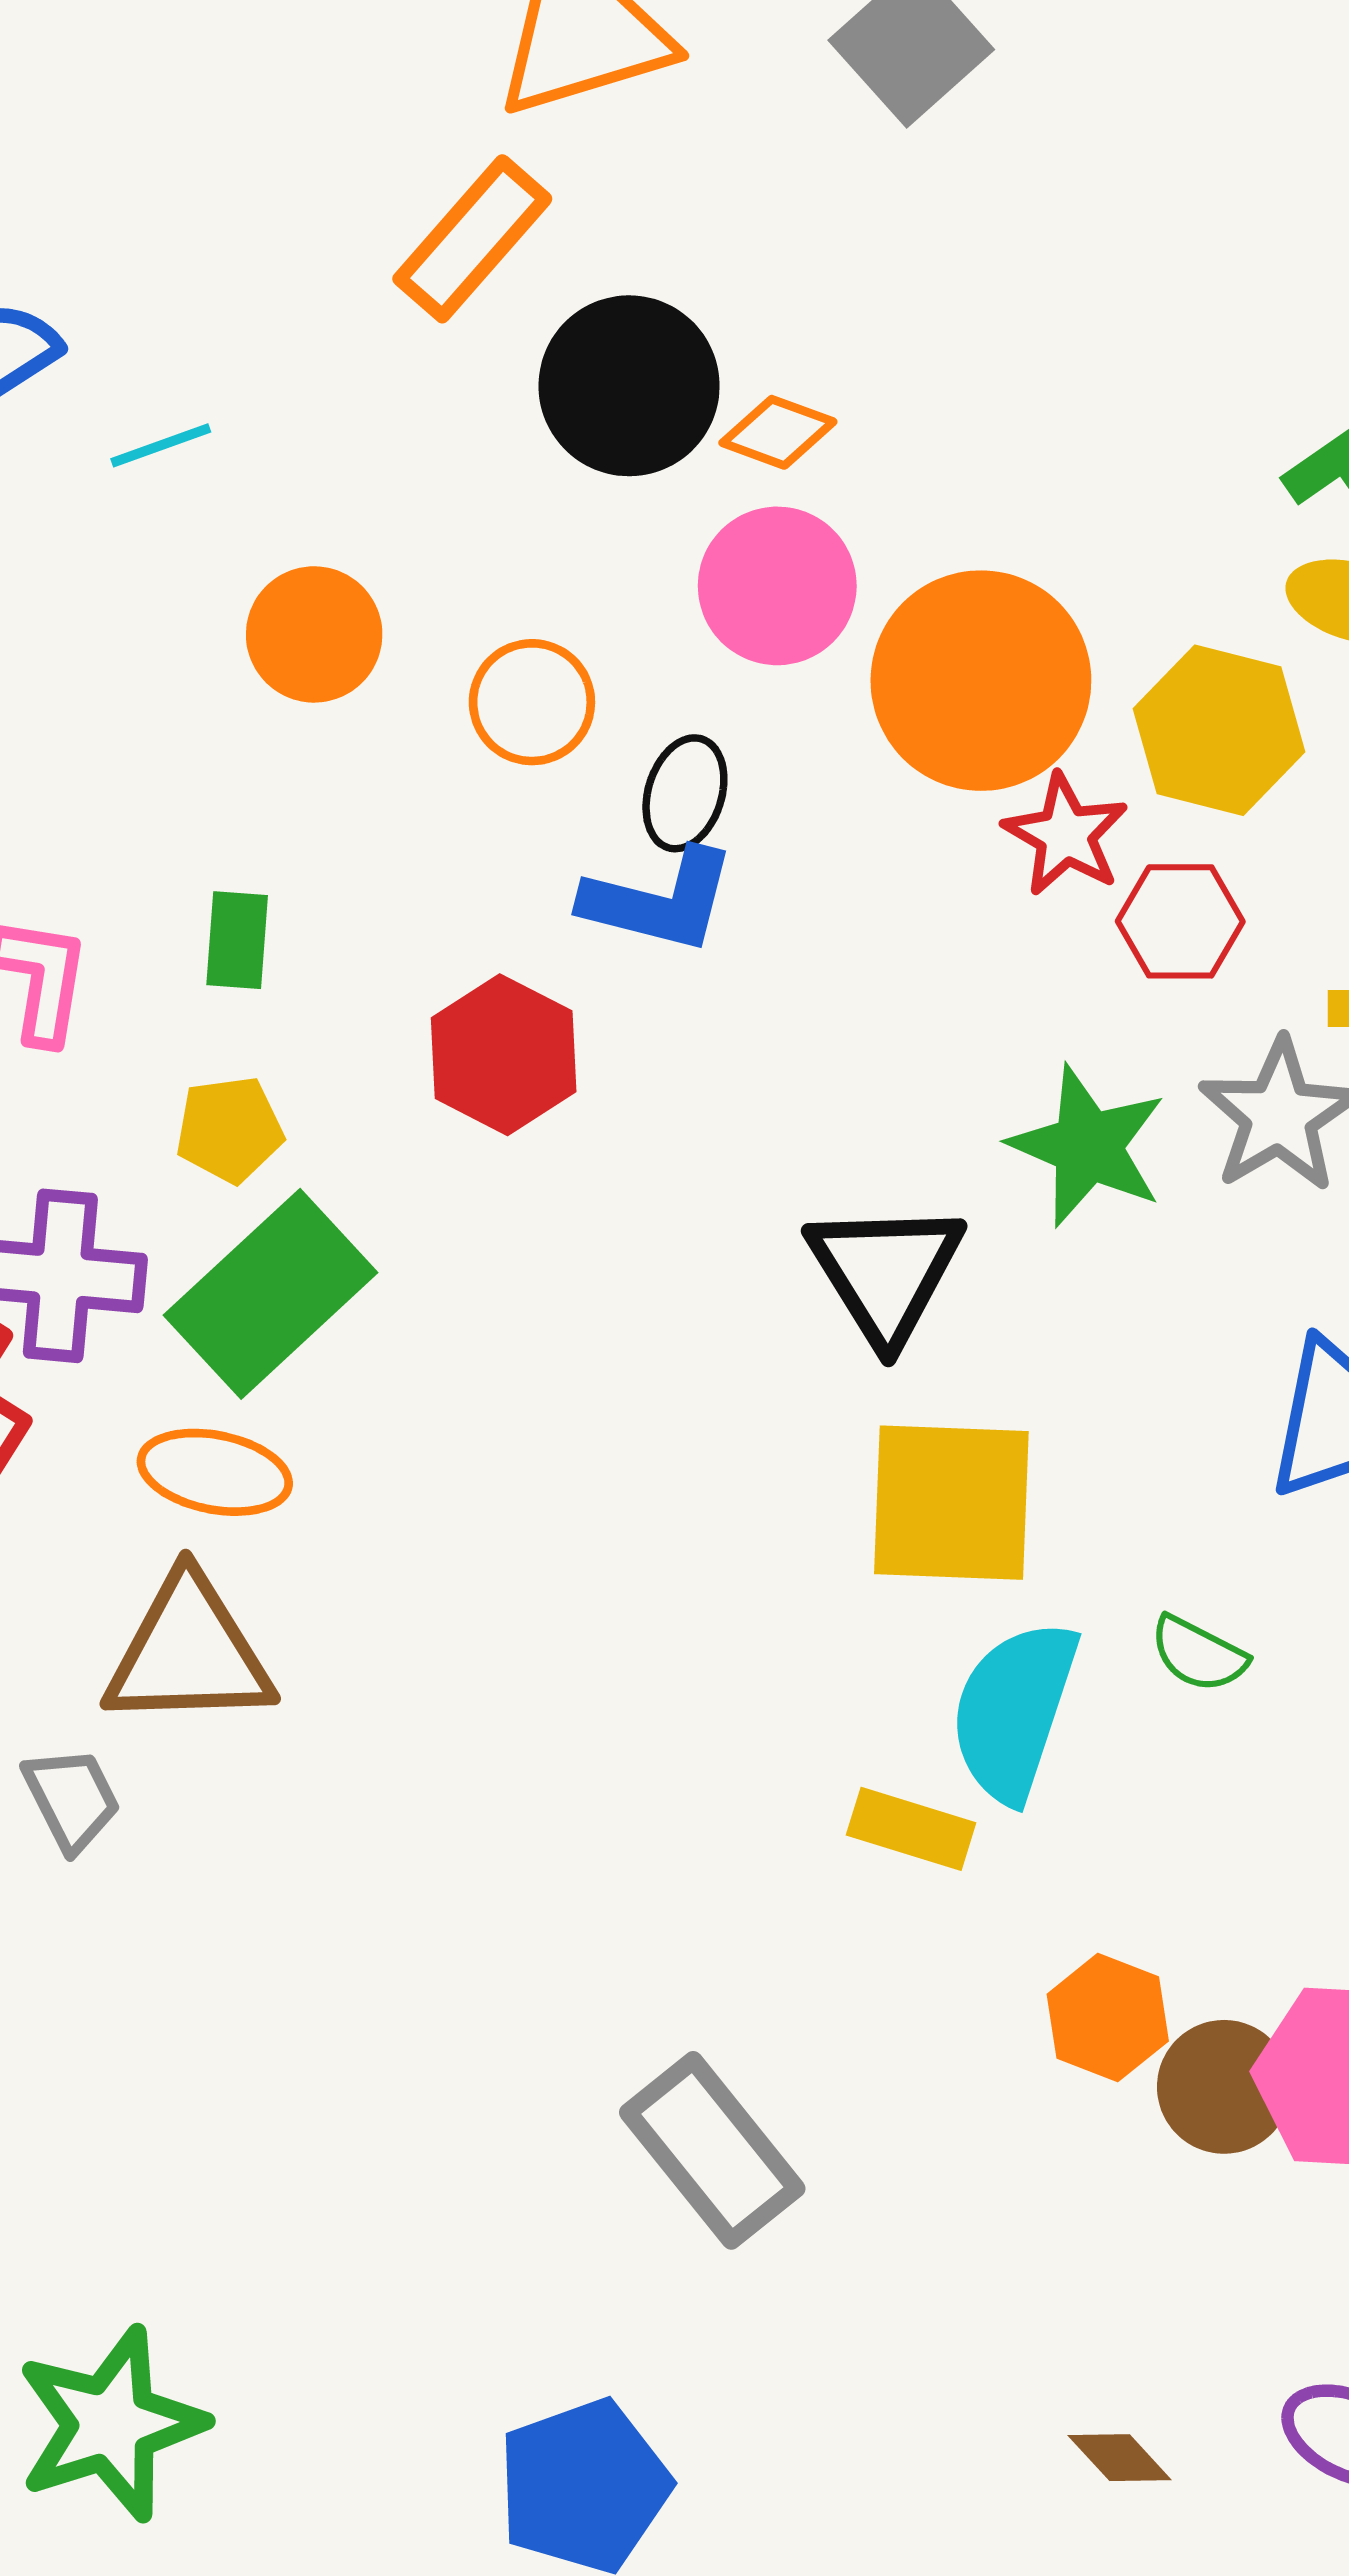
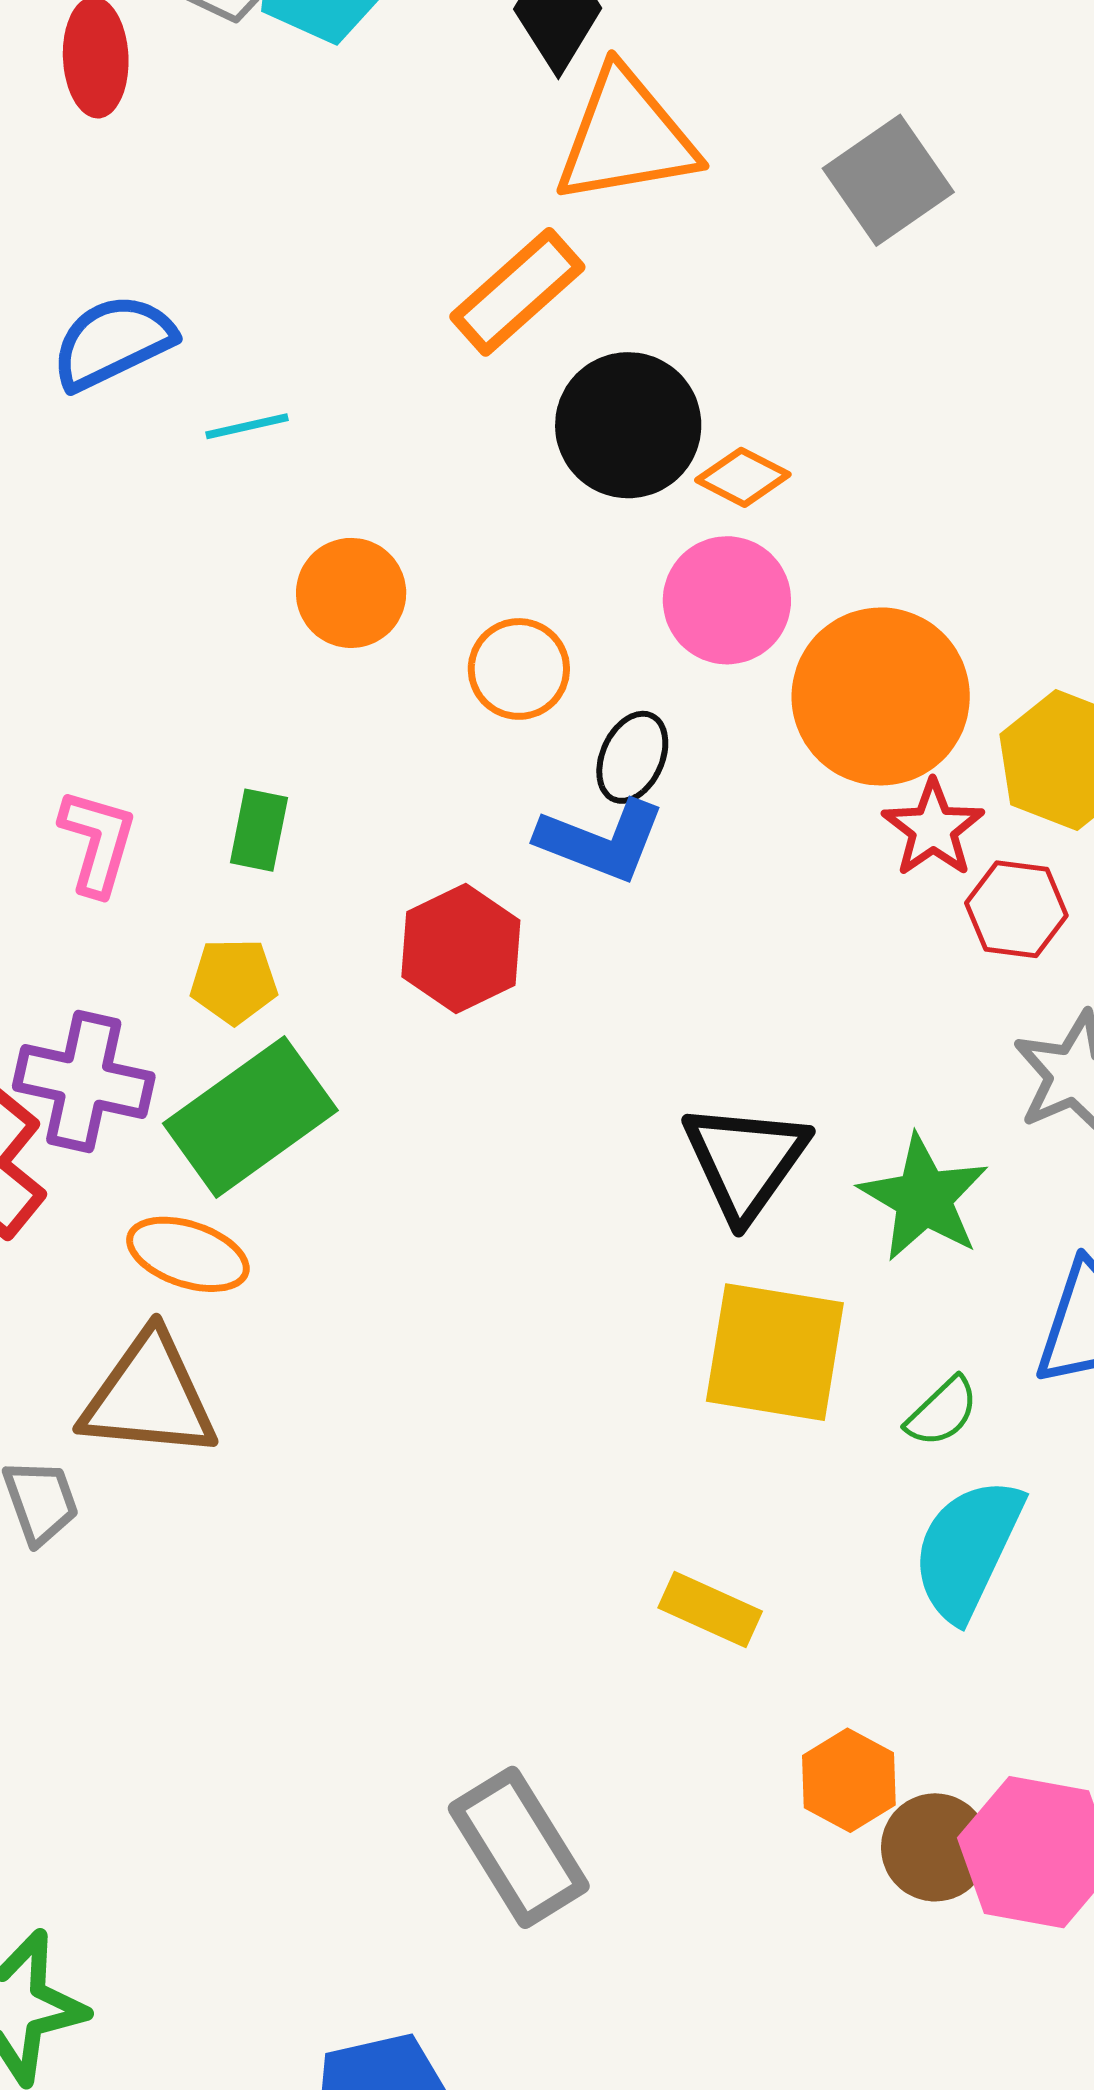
green star: (1088, 1146) -> (924, 1198), moved
green semicircle: (1198, 1654) -> (942, 1412), moved, turned -78
cyan semicircle: (1014, 1711) -> (968, 1549), moved

